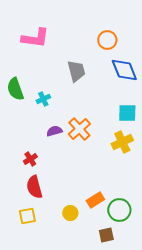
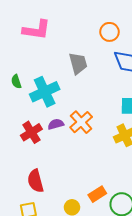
green semicircle: (15, 89) -> (16, 82), size x0.6
cyan cross: (43, 99) -> (45, 92), size x2.0
red cross: (30, 159) -> (31, 132), moved, size x1.5

